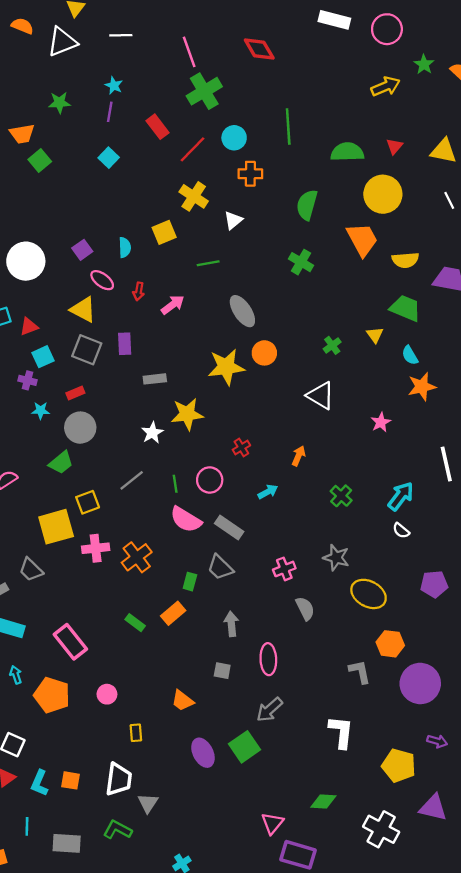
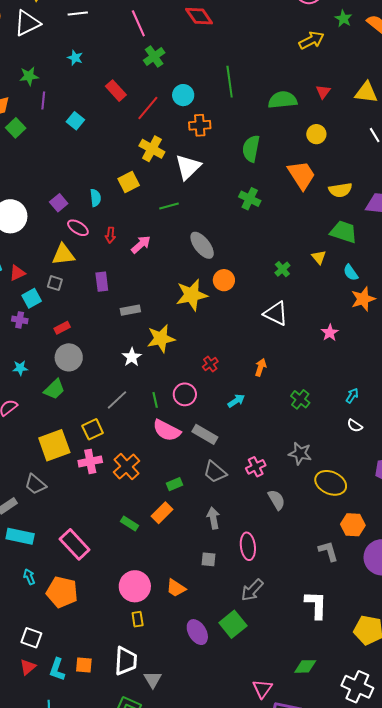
green cross: (204, 91) -> (154, 57), size x0.7
purple line: (110, 112) -> (43, 100), moved
yellow circle: (383, 194) -> (316, 134), size x0.6
white triangle: (233, 220) -> (188, 167), size x1.6
yellow triangle: (83, 310) -> (63, 255), turned -30
gray square: (87, 350) -> (55, 283), moved, size x0.6
cyan star: (41, 411) -> (20, 368), moved
cyan arrow: (401, 496) -> (352, 396), size x0.6
yellow square: (88, 502) -> (93, 429), moved
gray trapezoid: (220, 567) -> (215, 472), moved
green rectangle: (190, 582) -> (175, 484), turned 56
pink circle: (107, 694) -> (135, 586), moved, size x1.8

